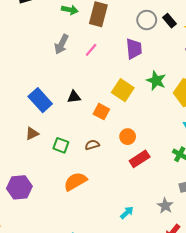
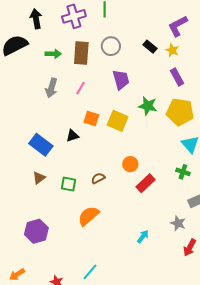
gray circle: (147, 20) -> (111, 46), moved
orange square: (101, 112) -> (91, 118), moved

